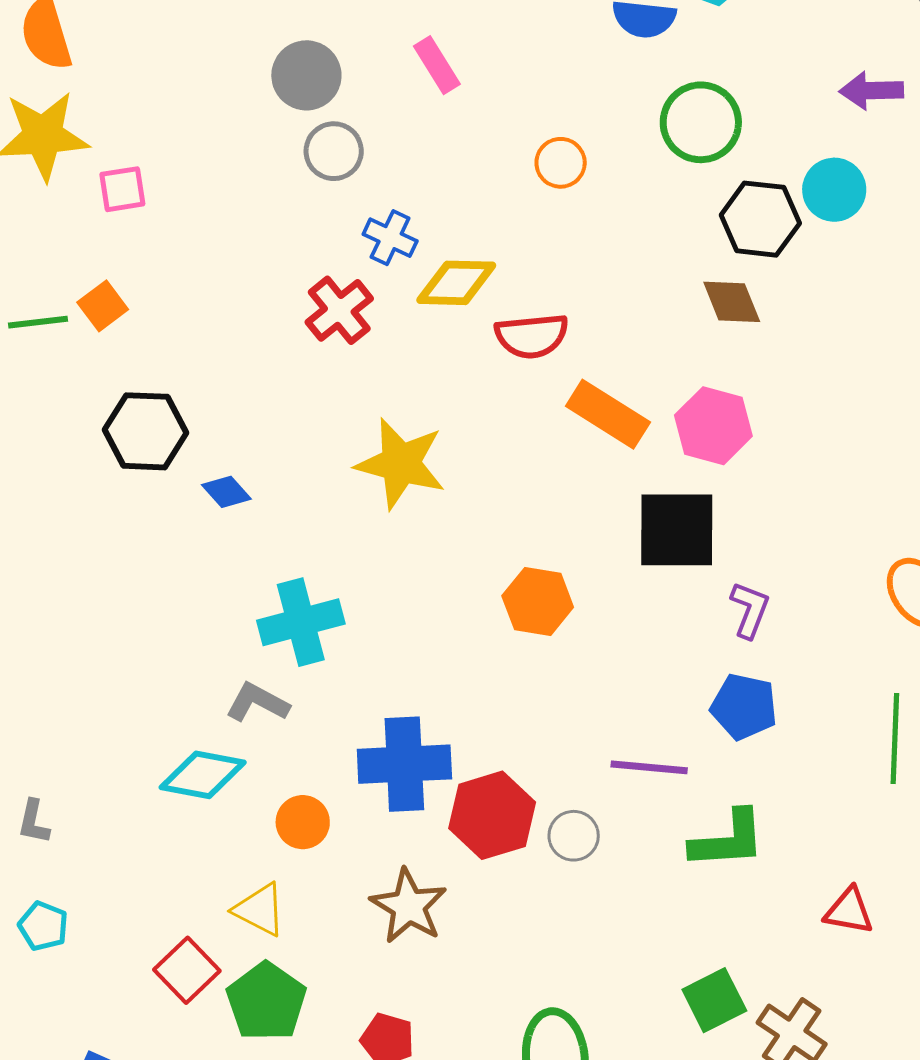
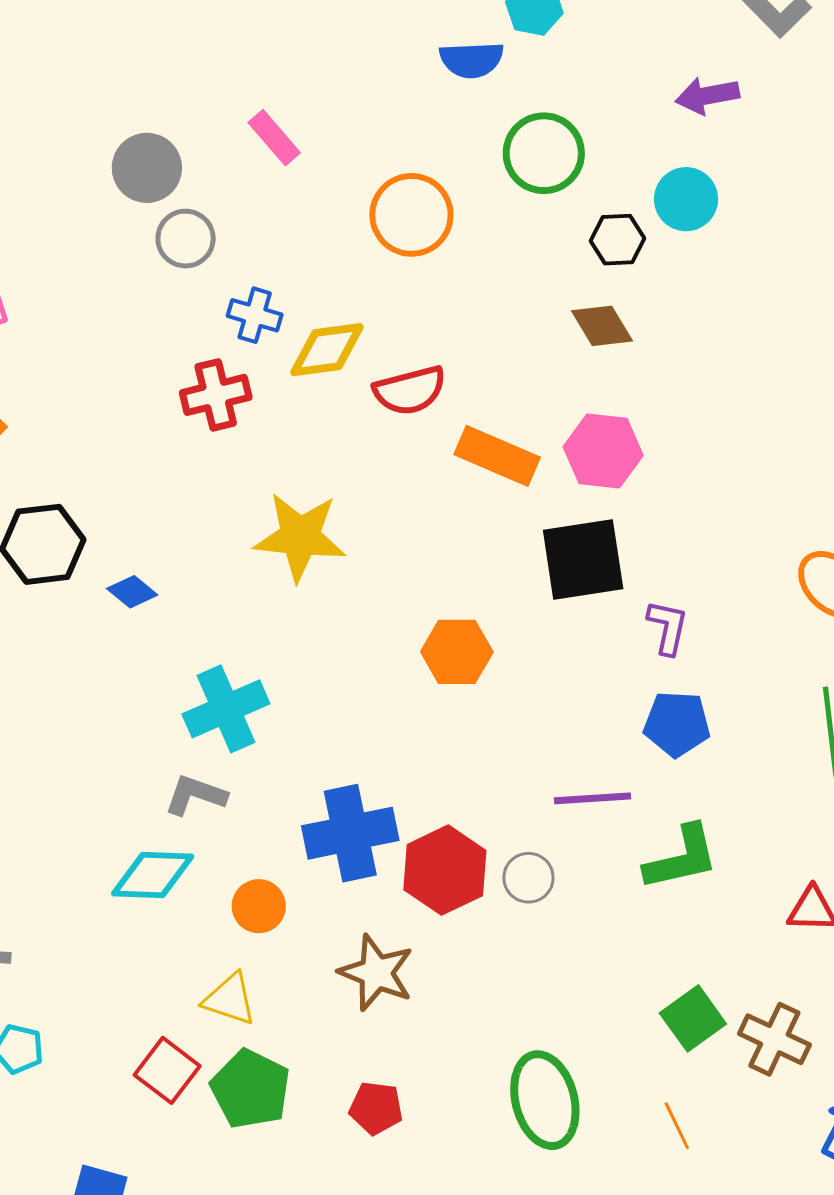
orange circle: (561, 163) -> (411, 215), size x1.6
black hexagon: (760, 219) -> (617, 240), size x0.7
red cross: (339, 310) -> (216, 395), turned 34

